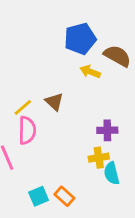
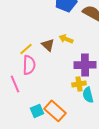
yellow arrow: (90, 72) -> (66, 39), moved
purple cross: (107, 130) -> (85, 65), size x1.5
orange rectangle: (64, 196) -> (55, 111), size x1.5

